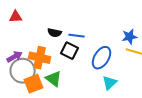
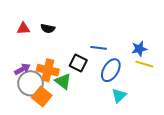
black semicircle: (55, 33) -> (48, 28), moved
blue line: (77, 36) -> (99, 48), moved
green triangle: (54, 79) -> (63, 81), moved
orange square: (34, 84) -> (42, 97), turned -30

